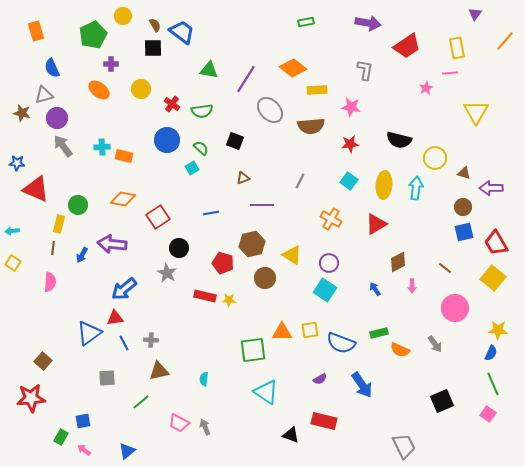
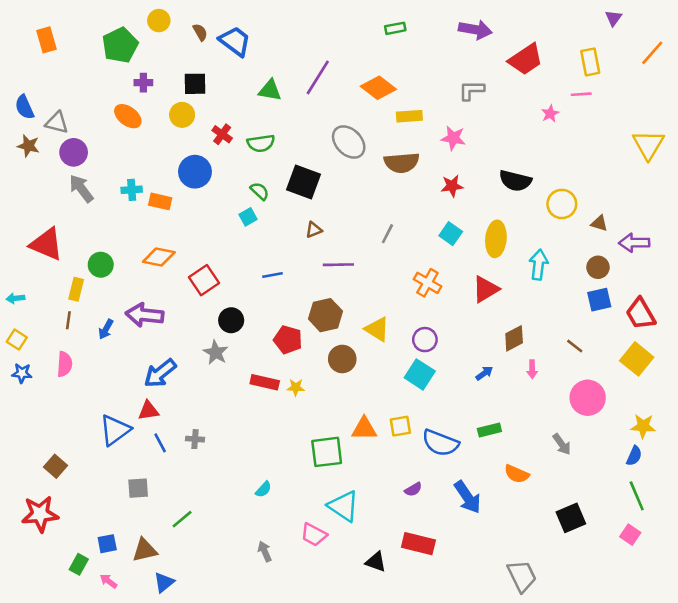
black square: (153, 48) -> (195, 84), moved
blue semicircle: (52, 68) -> (24, 107), moved
gray L-shape: (365, 70) -> (471, 90), turned -100
purple line: (246, 79) -> (318, 77), moved
gray triangle: (44, 95) -> (57, 123), turned 30
yellow triangle: (476, 112) -> (648, 145), moved
blue circle: (167, 140) -> (195, 172), moved
black square: (235, 141) -> (303, 182), size x1.5
blue star: (17, 163) -> (22, 373), moved
cyan arrow: (416, 188) -> (539, 265), moved
blue arrow: (375, 289) -> (484, 373), turned 88
orange semicircle: (400, 350) -> (517, 474), moved
brown triangle: (159, 371) -> (145, 550), moved
cyan semicircle: (204, 379) -> (263, 489), turned -144
pink trapezoid: (179, 423) -> (314, 535), moved

